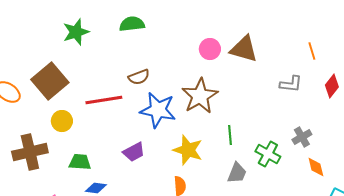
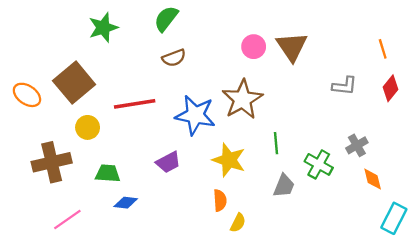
green semicircle: (132, 24) -> (166, 19), turned -45
brown triangle: (244, 49) -> (292, 47), turned 40
orange line: (312, 51) -> (383, 49), moved
brown semicircle: (139, 77) -> (174, 58), moved

